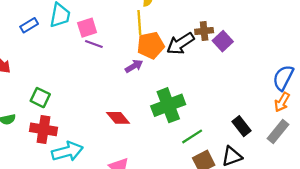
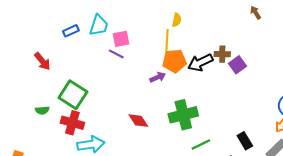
purple line: (94, 44) -> (116, 54), moved
green square: (40, 98) -> (73, 95), size x1.6

